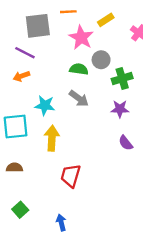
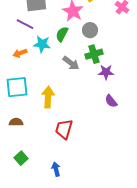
green semicircle: (79, 69) -> (62, 34), moved, turned -70
orange arrow: (21, 76) -> (20, 53), moved
green cross: (122, 78) -> (94, 54), moved
cyan star: (45, 105) -> (42, 44), moved

